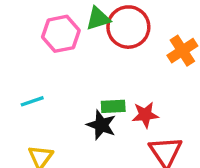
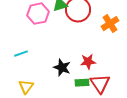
green rectangle: (113, 106) -> (82, 83), moved

